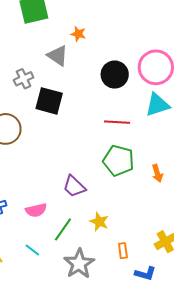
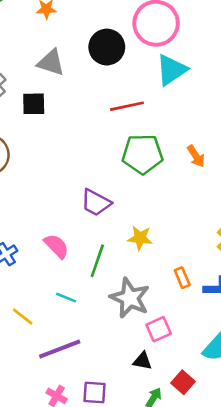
gray triangle: (58, 56) -> (51, 63), moved
black square: (49, 101) -> (34, 104), size x0.7
pink semicircle: (36, 210) -> (56, 246), turned -105
orange rectangle: (123, 251) -> (182, 278), moved

